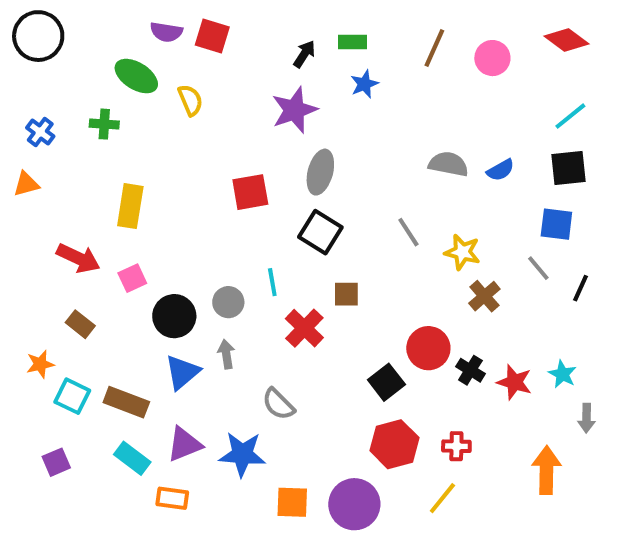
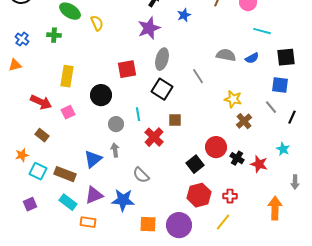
cyan line: (570, 116) -> (262, 31), moved, turned 54
gray line: (408, 232) -> (198, 76), moved
black circle: (174, 316) -> (101, 95), moved
cyan star: (562, 374) -> (283, 149), moved

